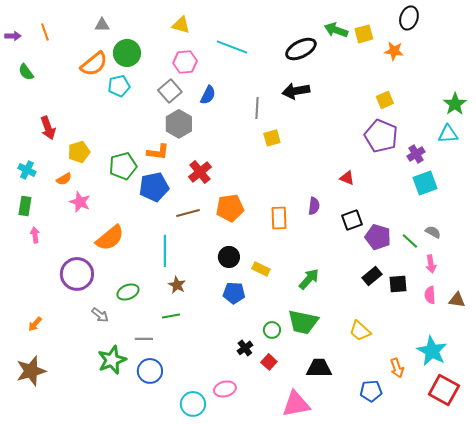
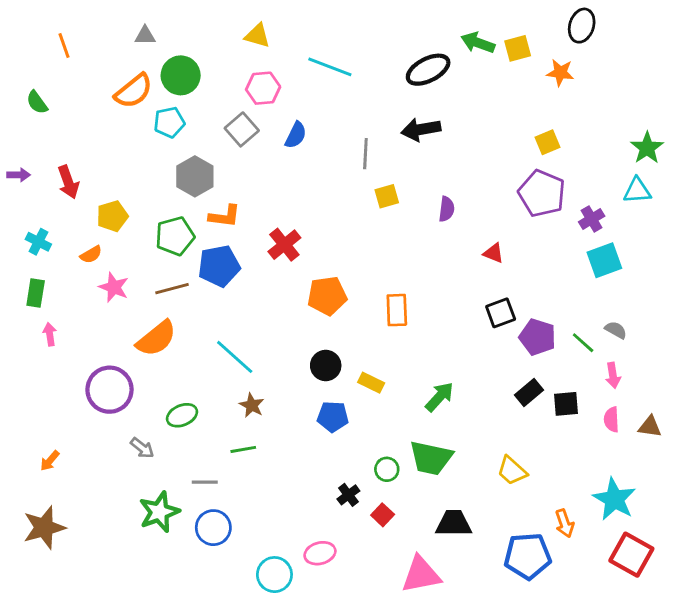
purple arrow: (13, 36) -> (18, 175), moved
gray hexagon: (179, 124) -> (195, 176), moved
purple semicircle: (314, 206) -> (447, 209), moved
brown line: (188, 213) -> (172, 289), moved
cyan line: (165, 251) -> (235, 357), turned -48
blue pentagon: (371, 391) -> (528, 556), size x1.5

